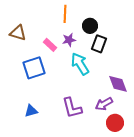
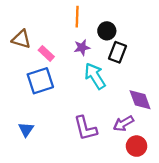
pink rectangle: (50, 45) -> (46, 53), moved
blue triangle: (31, 111) -> (26, 129), moved, turned -40

